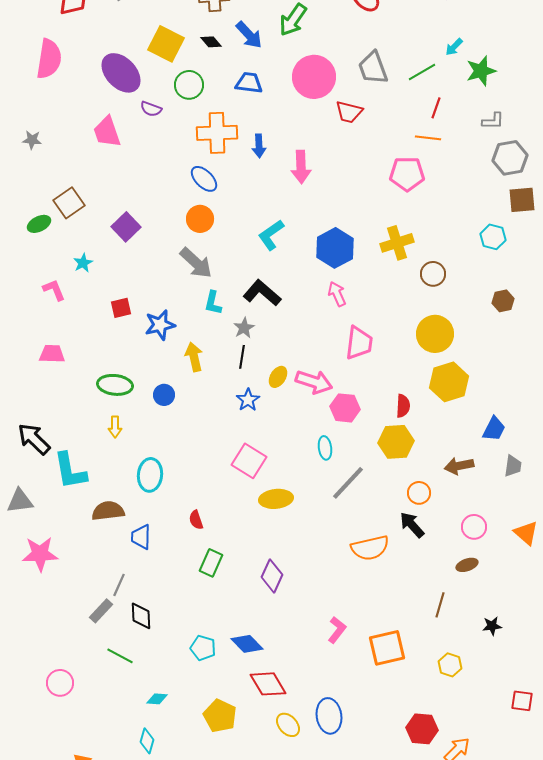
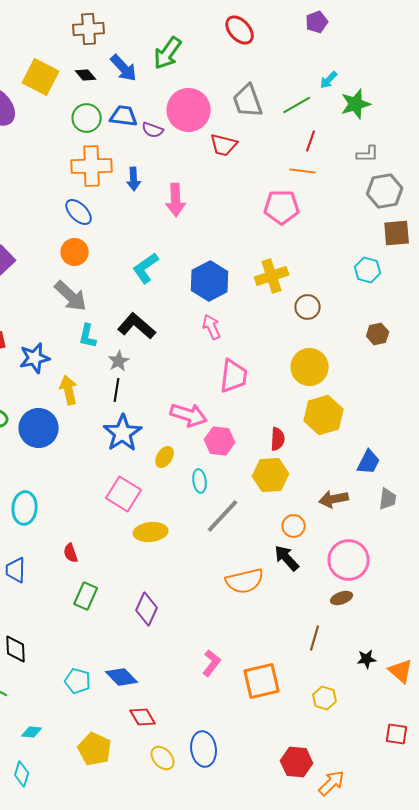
green circle: (189, 85) -> (87, 118), moved
purple semicircle: (151, 109) -> (153, 130), moved
yellow ellipse: (278, 377) -> (165, 457), moved
blue circle: (164, 395) -> (39, 428), size x1.8
blue star: (248, 400) -> (123, 433), size x1.6
pink circle: (474, 527) -> (349, 560), size x1.6
orange triangle: (526, 533) -> (401, 671), moved
red diamond: (268, 684) -> (143, 717), size x0.7

